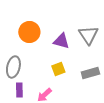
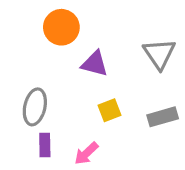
orange circle: (29, 32) -> (61, 27), moved
purple triangle: (61, 41) -> (95, 64), moved

